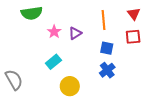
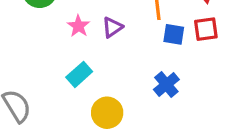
blue square: (107, 48) -> (174, 34), moved

